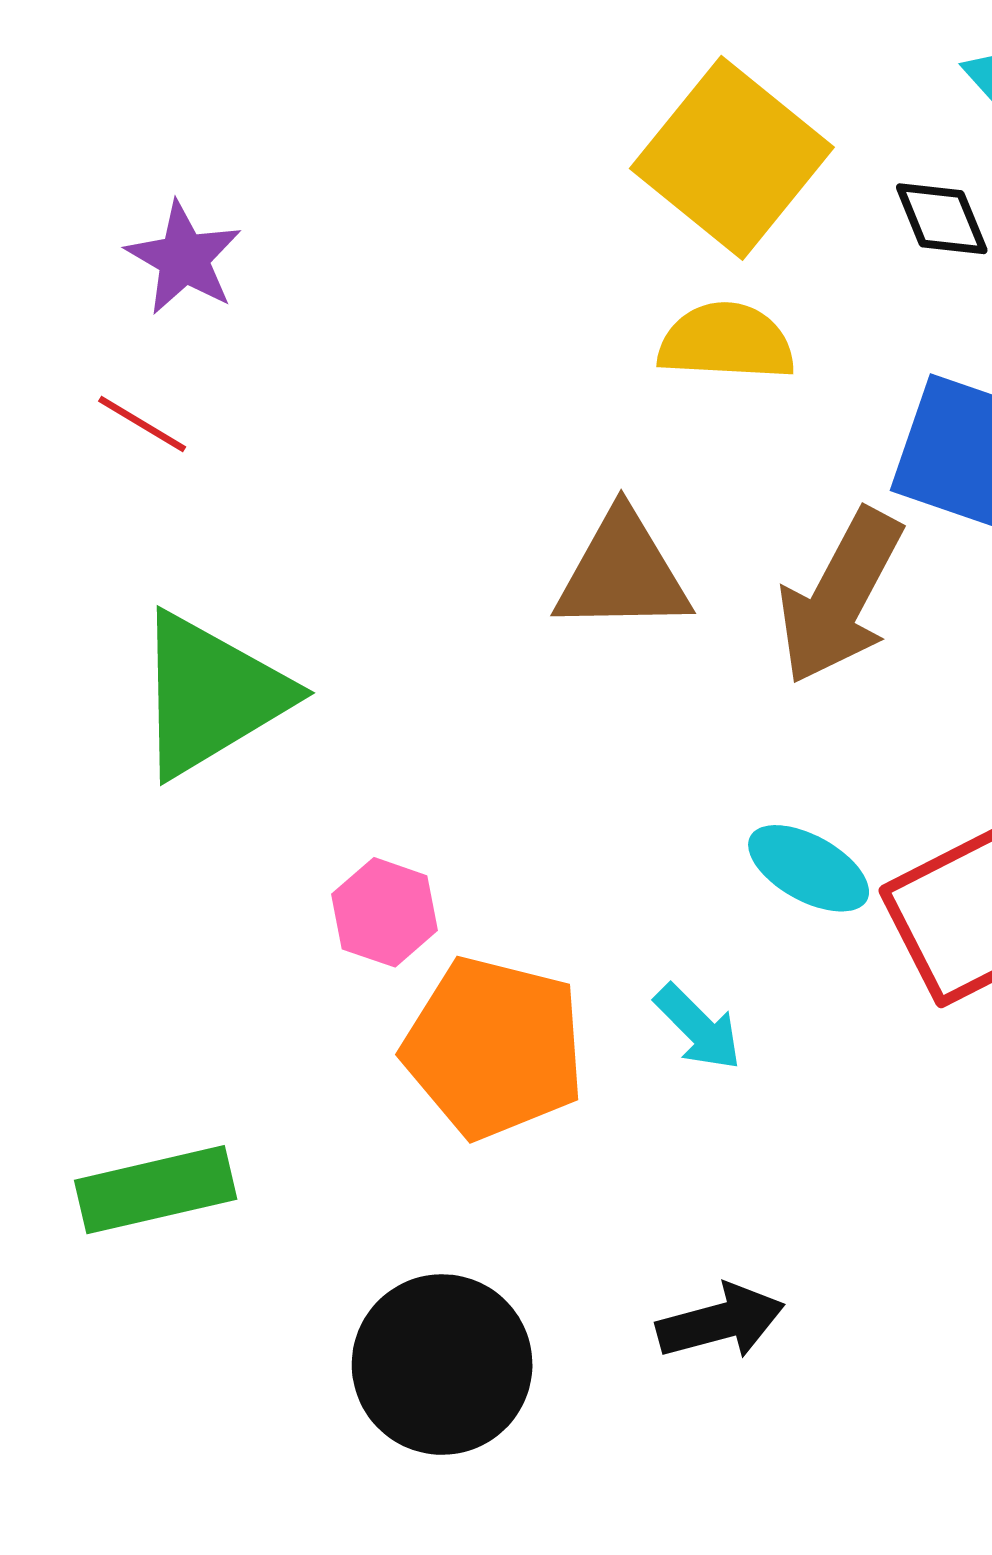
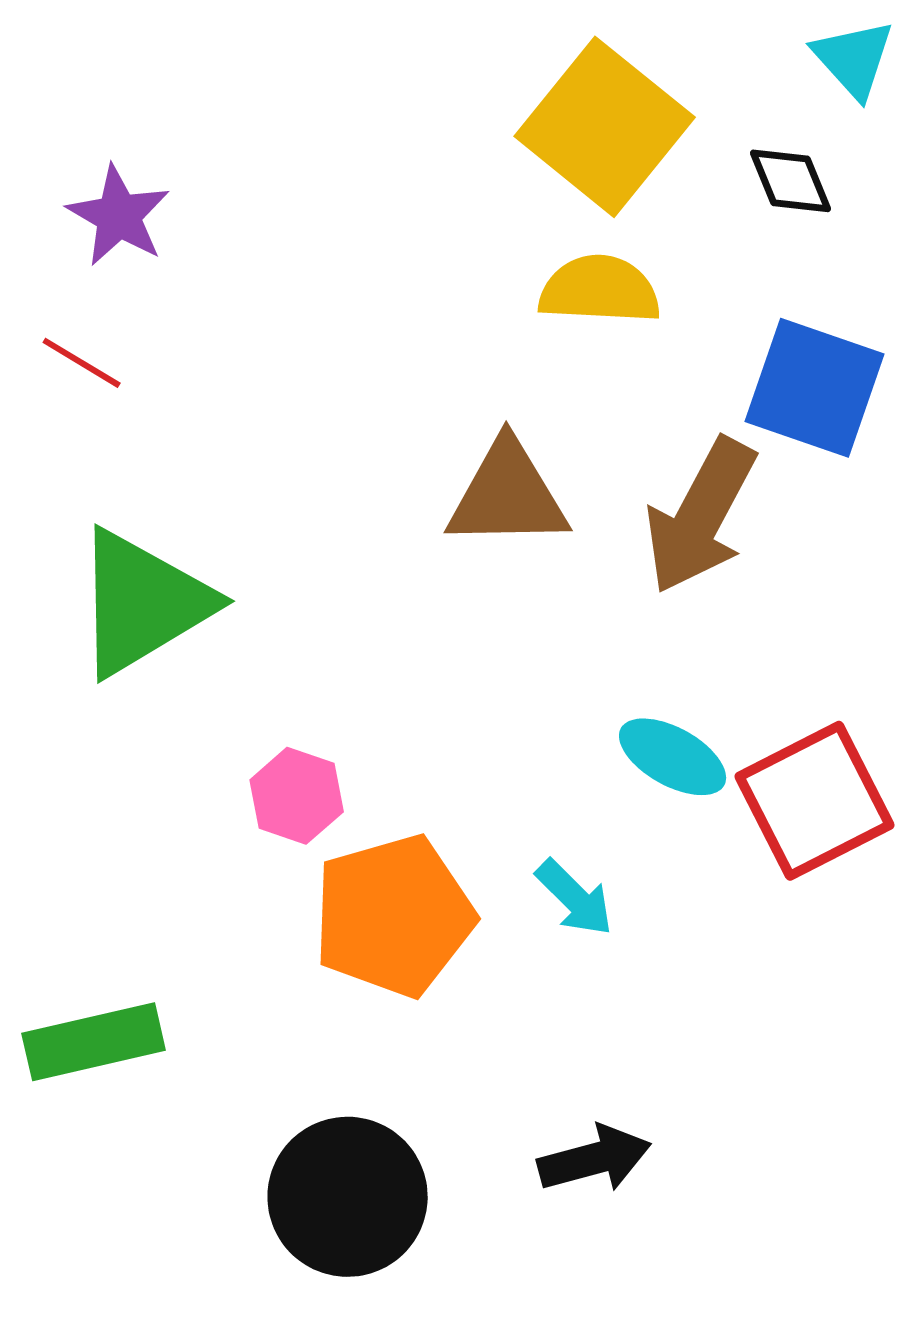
orange pentagon: (494, 1048) -> (394, 916), turned -30

